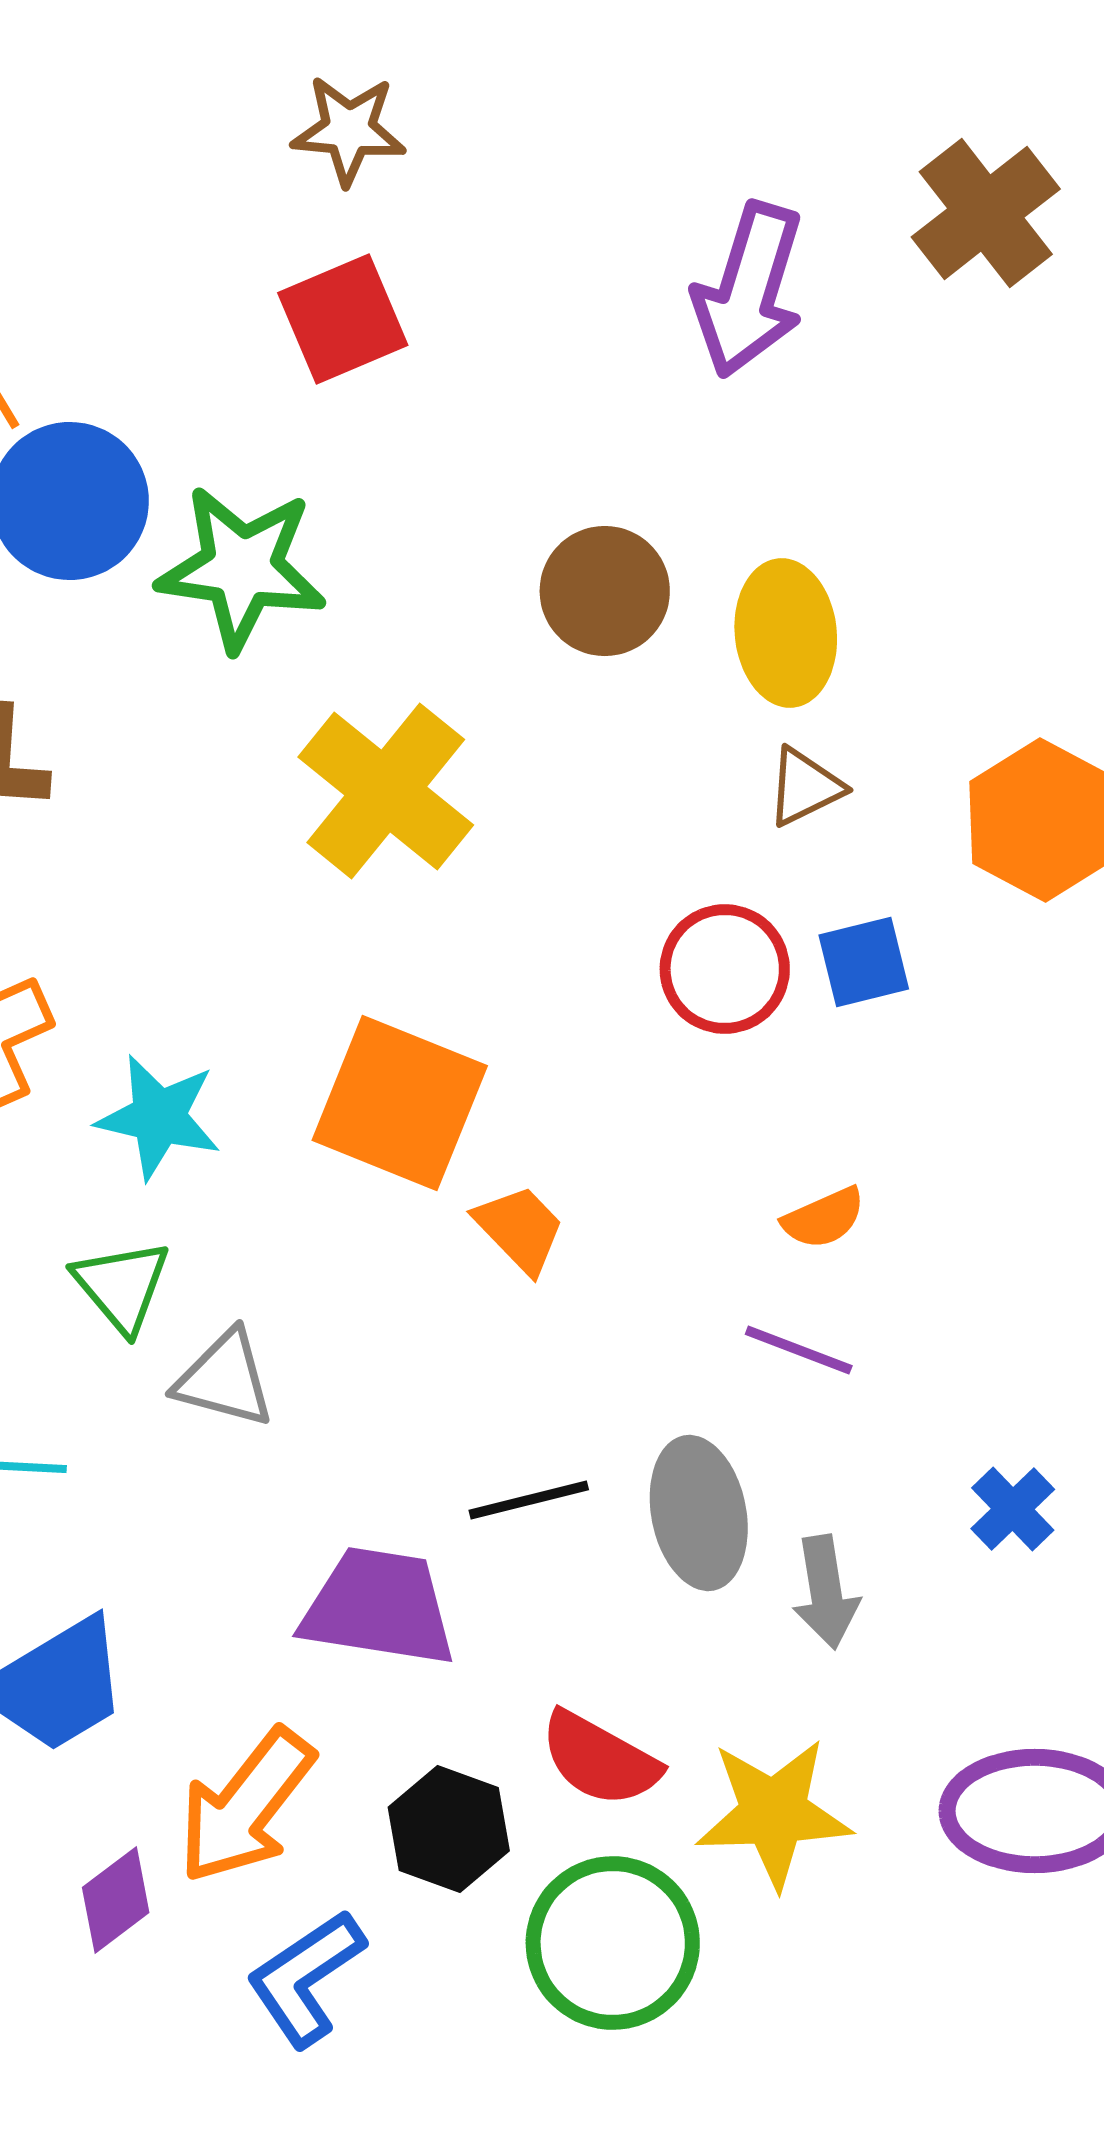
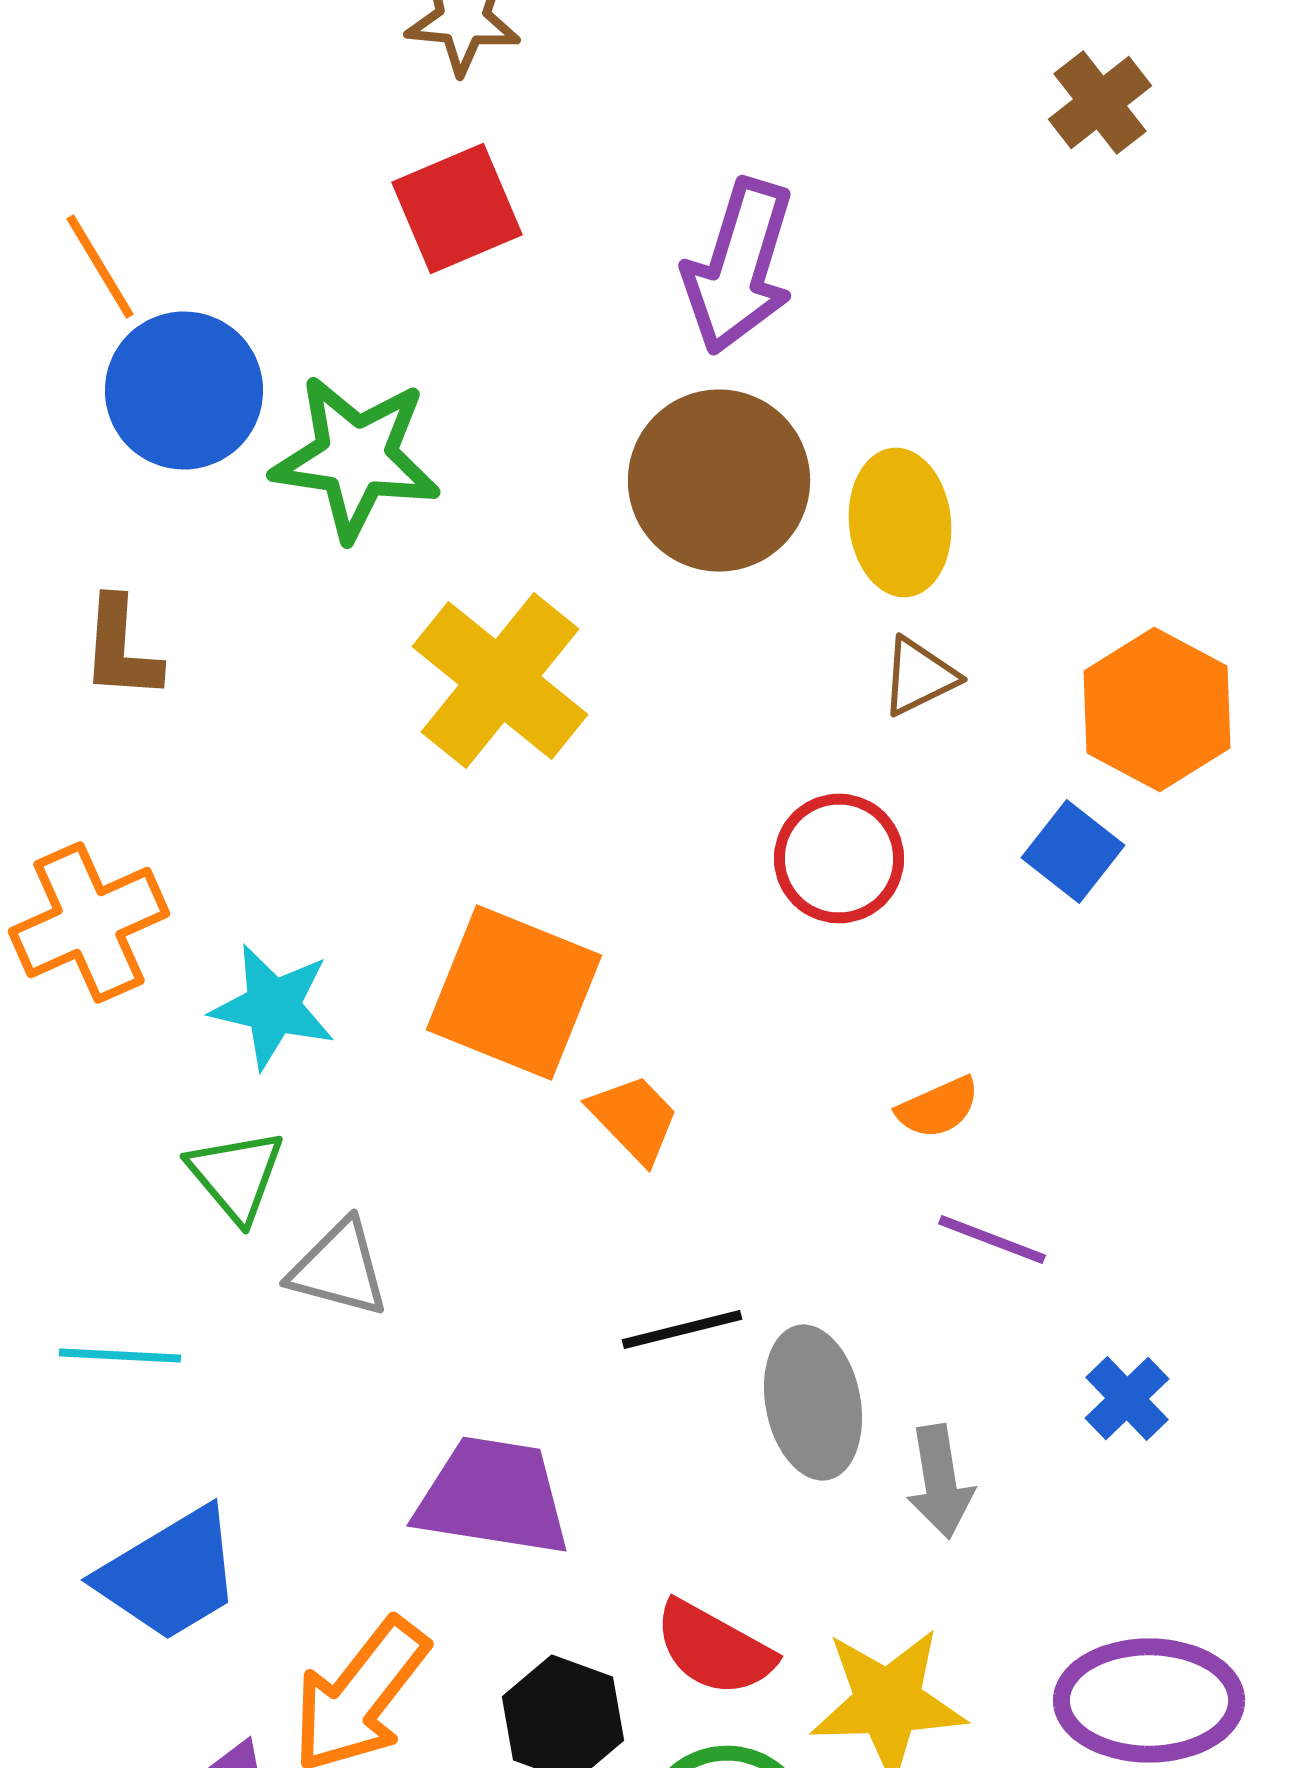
brown cross: (986, 213) -> (1100, 102), size x0.7
purple arrow: (749, 290) -> (739, 266), moved
brown circle: (605, 591) -> (719, 480), size x1.4
blue square: (864, 962) -> (1073, 852), moved, turned -38
purple line: (799, 1350) -> (992, 1240), moved
black line: (529, 1500) -> (682, 1330), moved

